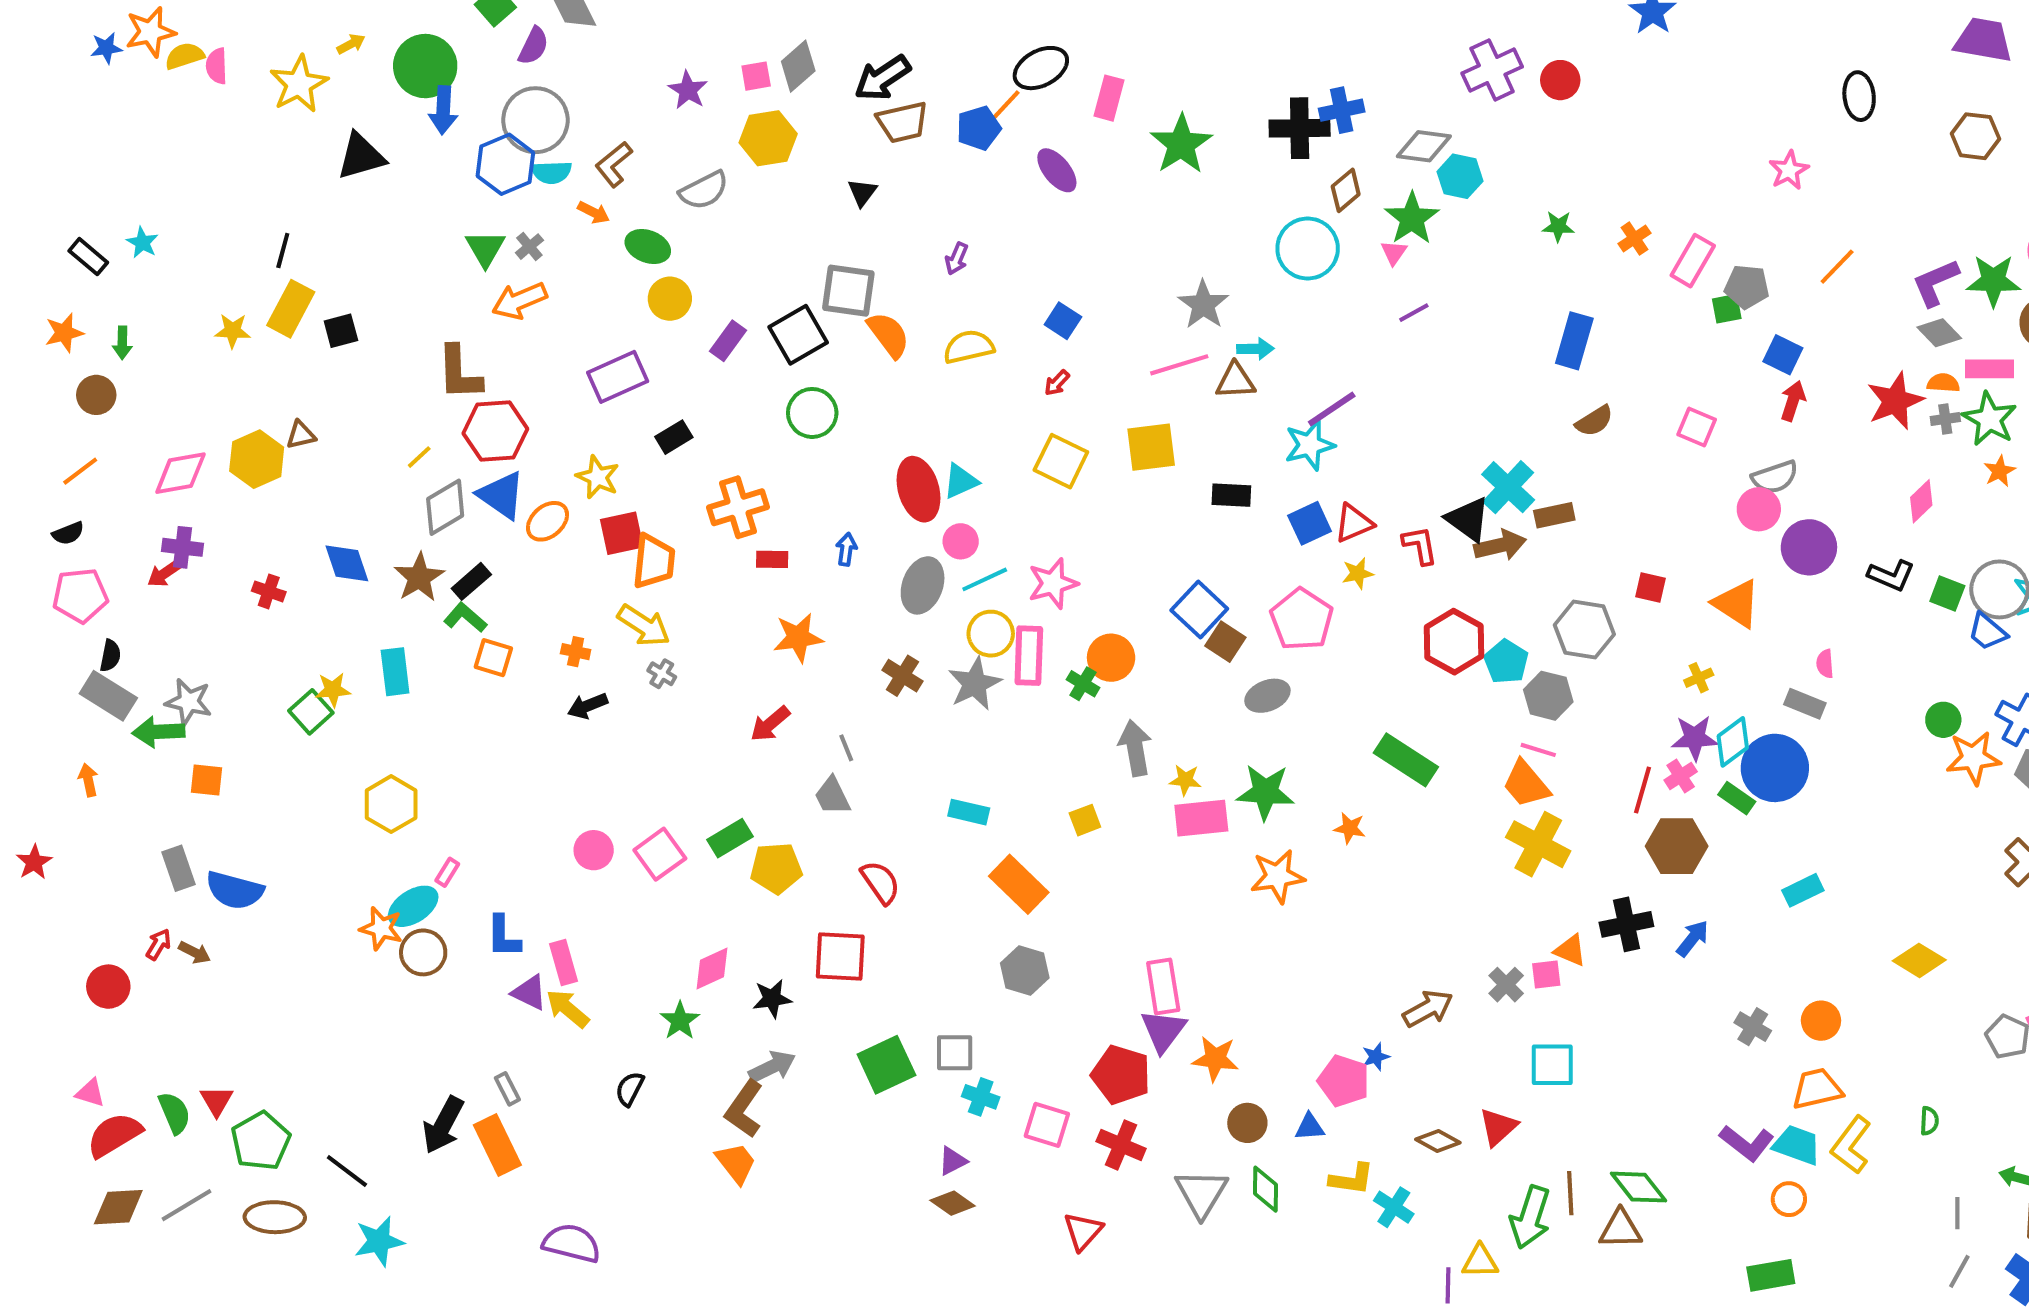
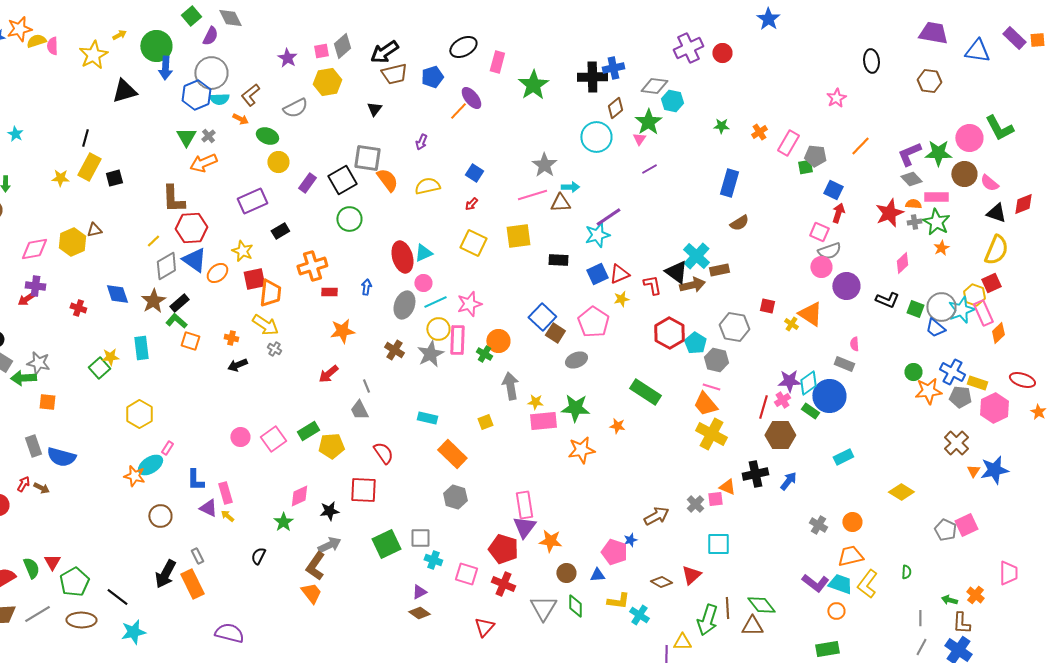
orange line: (1005, 106) -> (458, 111), moved
pink square: (1697, 427) -> (819, 232), moved
yellow cross: (1699, 678) -> (791, 324), moved, turned -32
brown circle: (423, 952) -> (160, 516), moved
yellow arrow: (568, 1009) -> (227, 516), size x0.6

